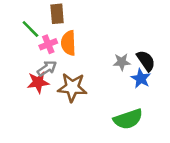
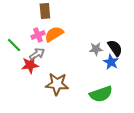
green line: (30, 29) -> (14, 45), moved
orange semicircle: (68, 43) -> (54, 34), turned 60
brown star: (72, 87) -> (57, 84), moved

